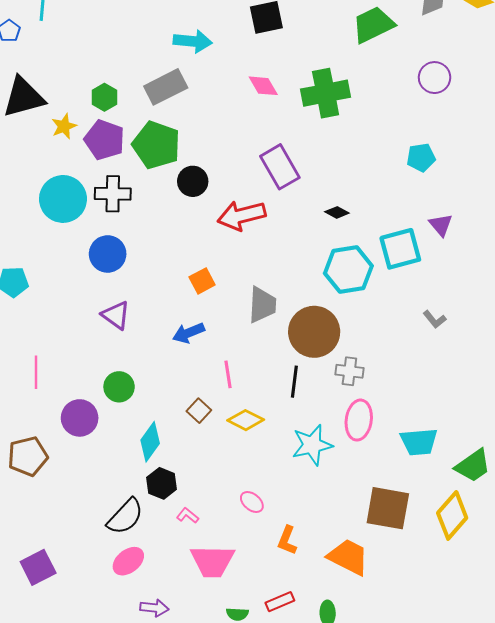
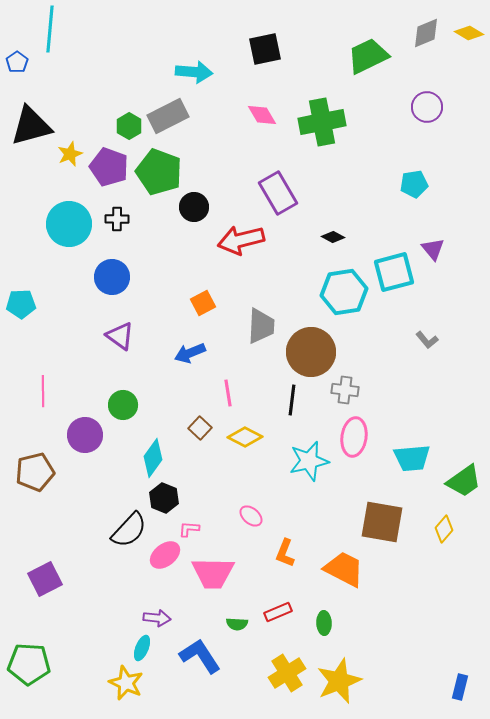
green hexagon: (104, 97) -> (129, 126), moved
black cross: (113, 194) -> (117, 219), size x0.7
pink L-shape: (188, 515) -> (189, 529), turned -35
yellow diamond: (452, 515) -> (444, 529), size x0.6
pink ellipse: (128, 561) -> (165, 555), moved

